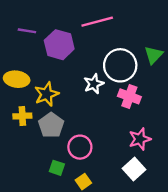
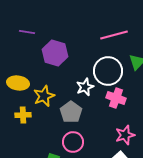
pink line: (97, 22) -> (114, 35), moved
purple line: (27, 31) -> (27, 32), moved
gray pentagon: (51, 125) -> (71, 112), moved

